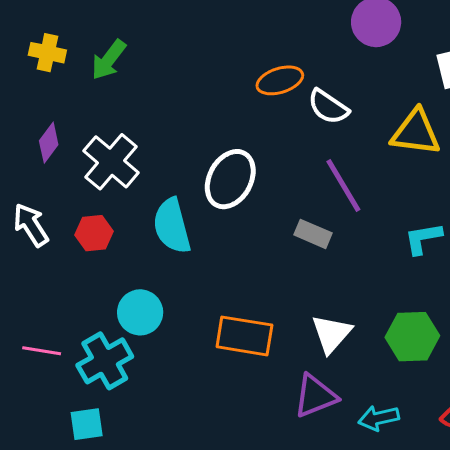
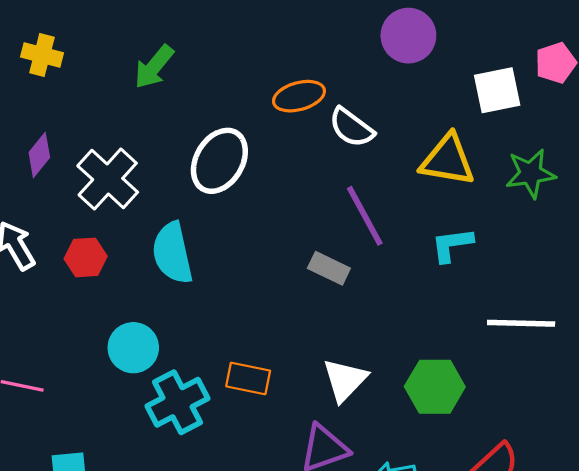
green arrow: (109, 60) -> (154, 67), moved
white ellipse: (230, 179) -> (219, 161), moved
cyan L-shape: (423, 238) -> (452, 245), moved
orange rectangle: (244, 336) -> (248, 378), size x0.7
cyan cross: (105, 361) -> (177, 402), moved

